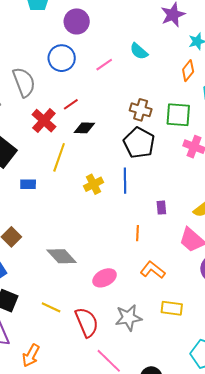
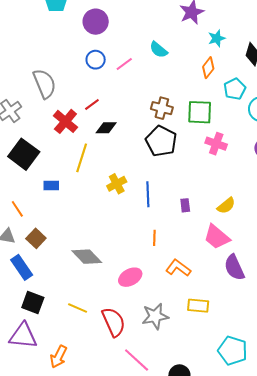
blue circle: (62, 58) -> (96, 60), moved, size x0.7
blue line: (125, 181) -> (148, 194), moved
orange line: (137, 233) -> (154, 238), moved

